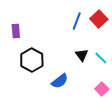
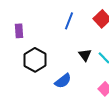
blue line: (77, 21) -> (69, 21), moved

